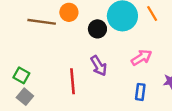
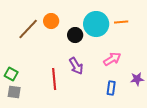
orange line: (152, 13) -> (121, 22), turned -64
brown line: (42, 22) -> (28, 29), turned -55
gray square: (25, 97) -> (14, 92), turned -32

